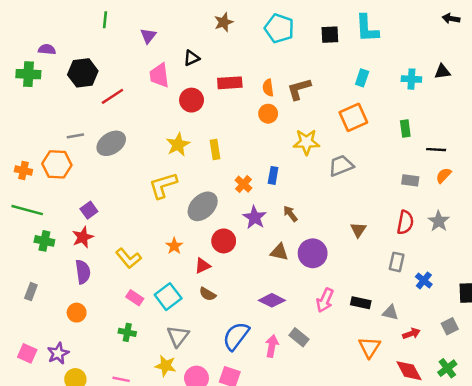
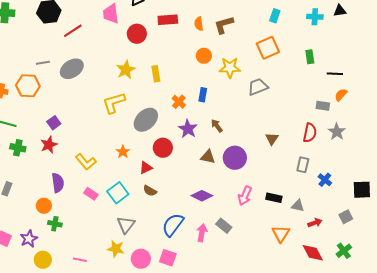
orange circle: (268, 114) -> (204, 56), moved
gray rectangle: (410, 180) -> (323, 106), moved
purple semicircle: (83, 272) -> (58, 183), moved
green cross: (127, 332) -> (55, 224), moved

